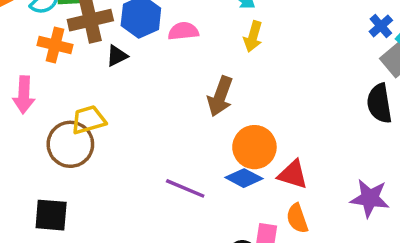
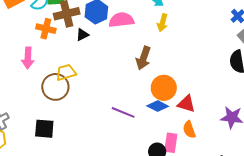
pink semicircle: (183, 31) -> (121, 20), size x1.4

